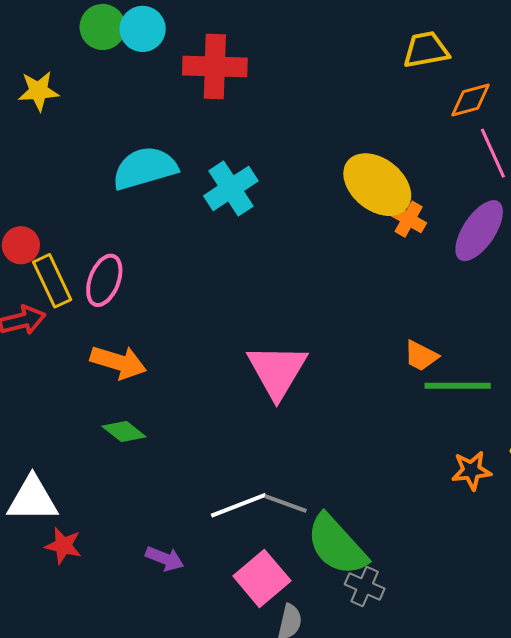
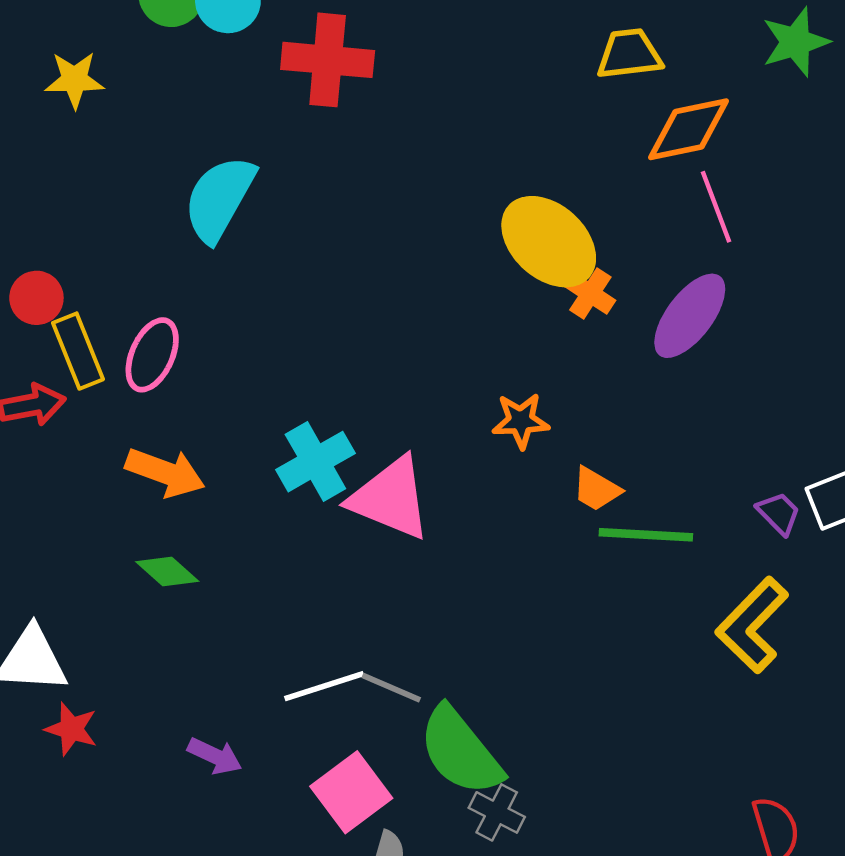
orange diamond: (471, 100) -> (689, 129), size x1.4
cyan semicircle: (145, 168) -> (219, 199), turned -48
cyan cross: (231, 188) -> (315, 462), moved
pink triangle: (277, 371) -> (390, 498), turned -42
orange star: (471, 471) -> (521, 421), moved

